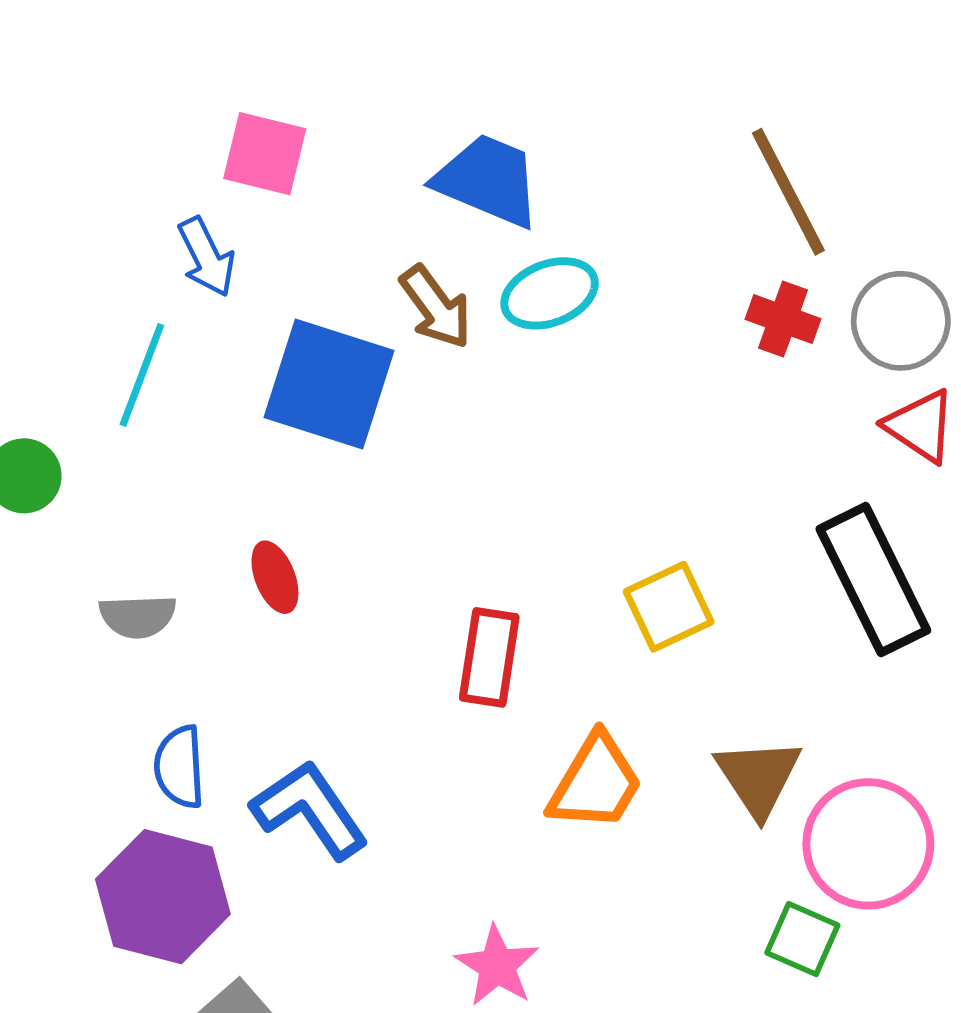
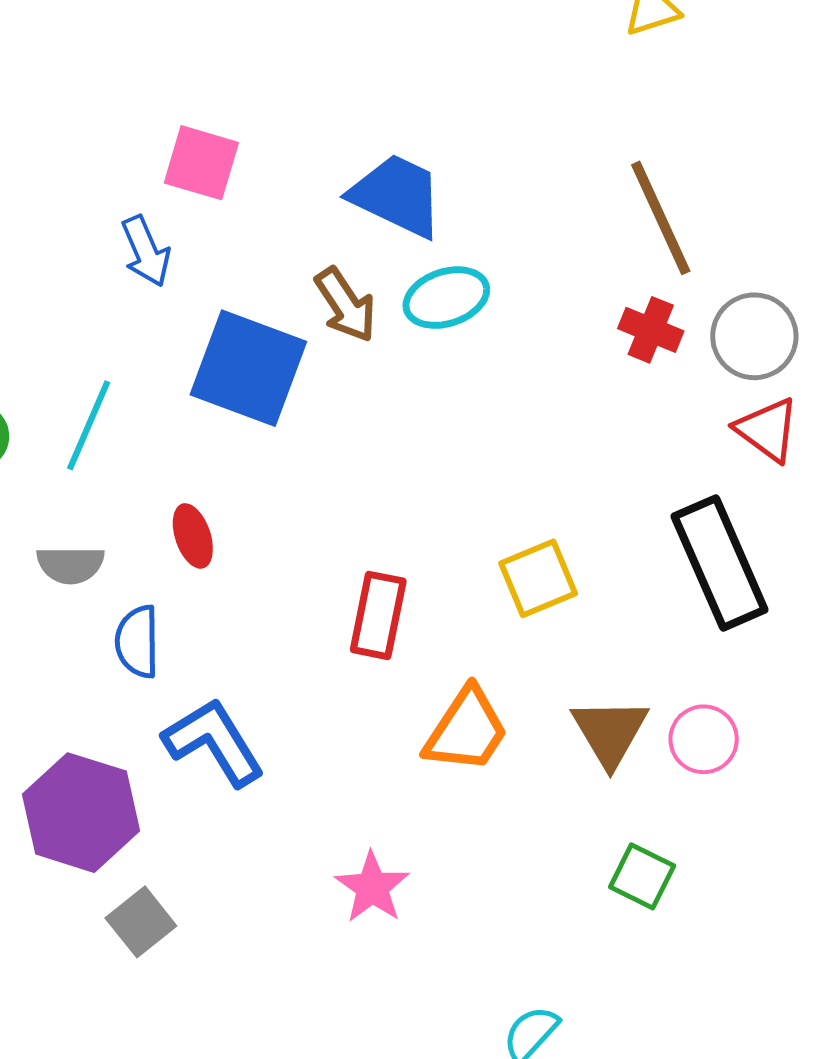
cyan line: (142, 375) -> (89, 425), moved
blue semicircle: (179, 767) -> (137, 642), moved
pink circle: (868, 844) -> (704, 739), moved, size x0.6

